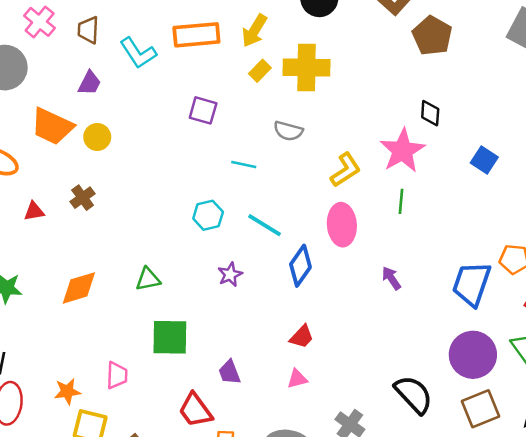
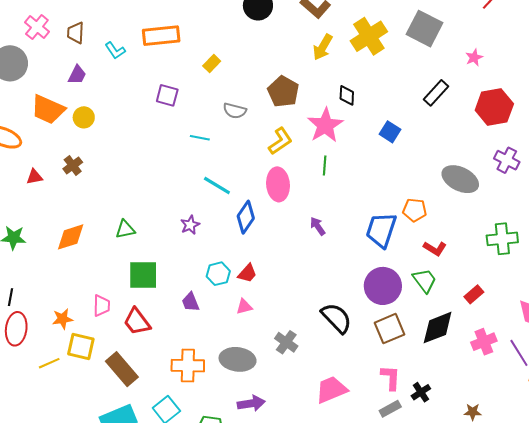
yellow arrow: (254, 31) -> (323, 47), moved
brown pentagon: (432, 36) -> (283, 92), moved
cyan L-shape: (138, 53) -> (115, 51), size x0.7
yellow cross: (307, 67) -> (369, 36), moved, turned -33
cyan hexagon: (208, 215) -> (218, 274), moved
red trapezoid: (195, 410) -> (137, 322), moved

